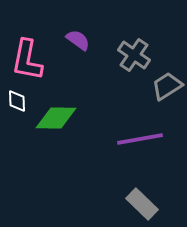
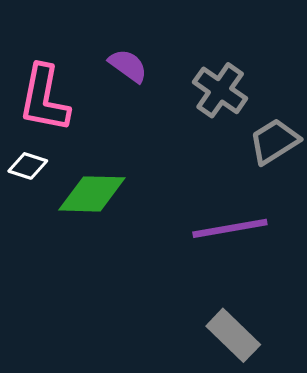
white diamond: (17, 101) -> (28, 166), turned -70

